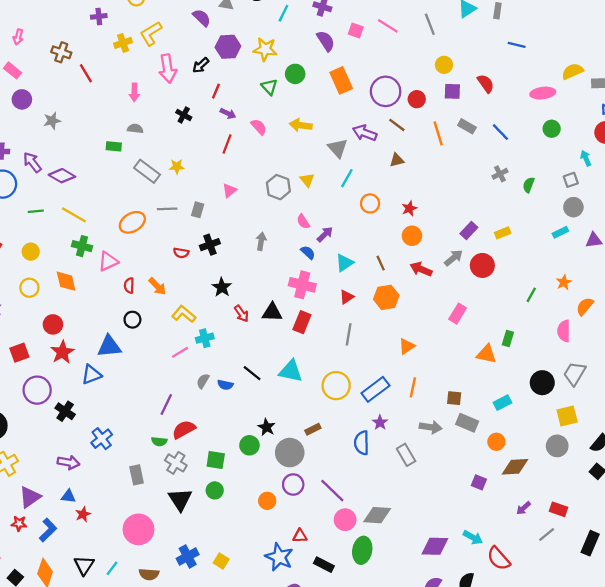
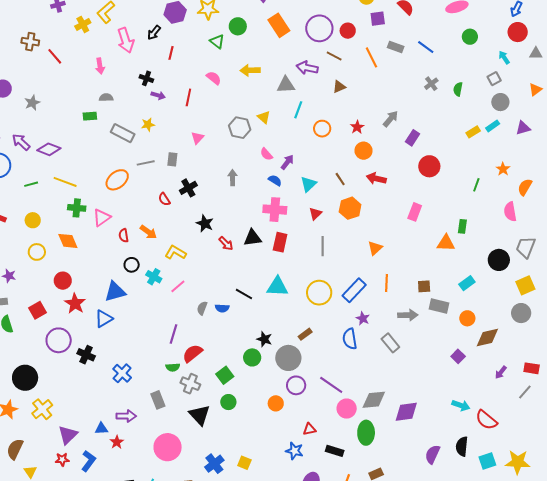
purple arrow: (228, 113) -> (158, 95), moved
gray triangle: (338, 148) -> (286, 85), turned -42
yellow rectangle: (503, 233) -> (473, 132), moved
red semicircle: (181, 253) -> (164, 199), turned 56
gray arrow: (453, 258) -> (391, 119), moved
cyan cross: (205, 338) -> (154, 277), moved, turned -35
green square: (216, 460) -> (225, 375), turned -36
purple arrow: (68, 462) -> (126, 416), moved
purple square: (479, 482) -> (458, 356), turned 32
purple diamond: (435, 546) -> (406, 412), moved
blue star: (279, 557) -> (294, 451), size x0.7

